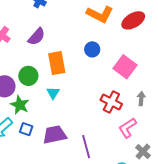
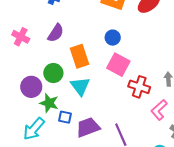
pink square: (125, 67) -> (118, 65), moved
cyan triangle: (53, 93) -> (80, 86), size x1.5
blue square: (26, 129) -> (65, 117), moved

